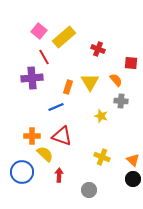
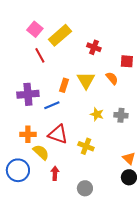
purple cross: (32, 78) -> (28, 94), moved
gray cross: (121, 101) -> (121, 115), moved
yellow cross: (102, 157) -> (86, 146), moved

